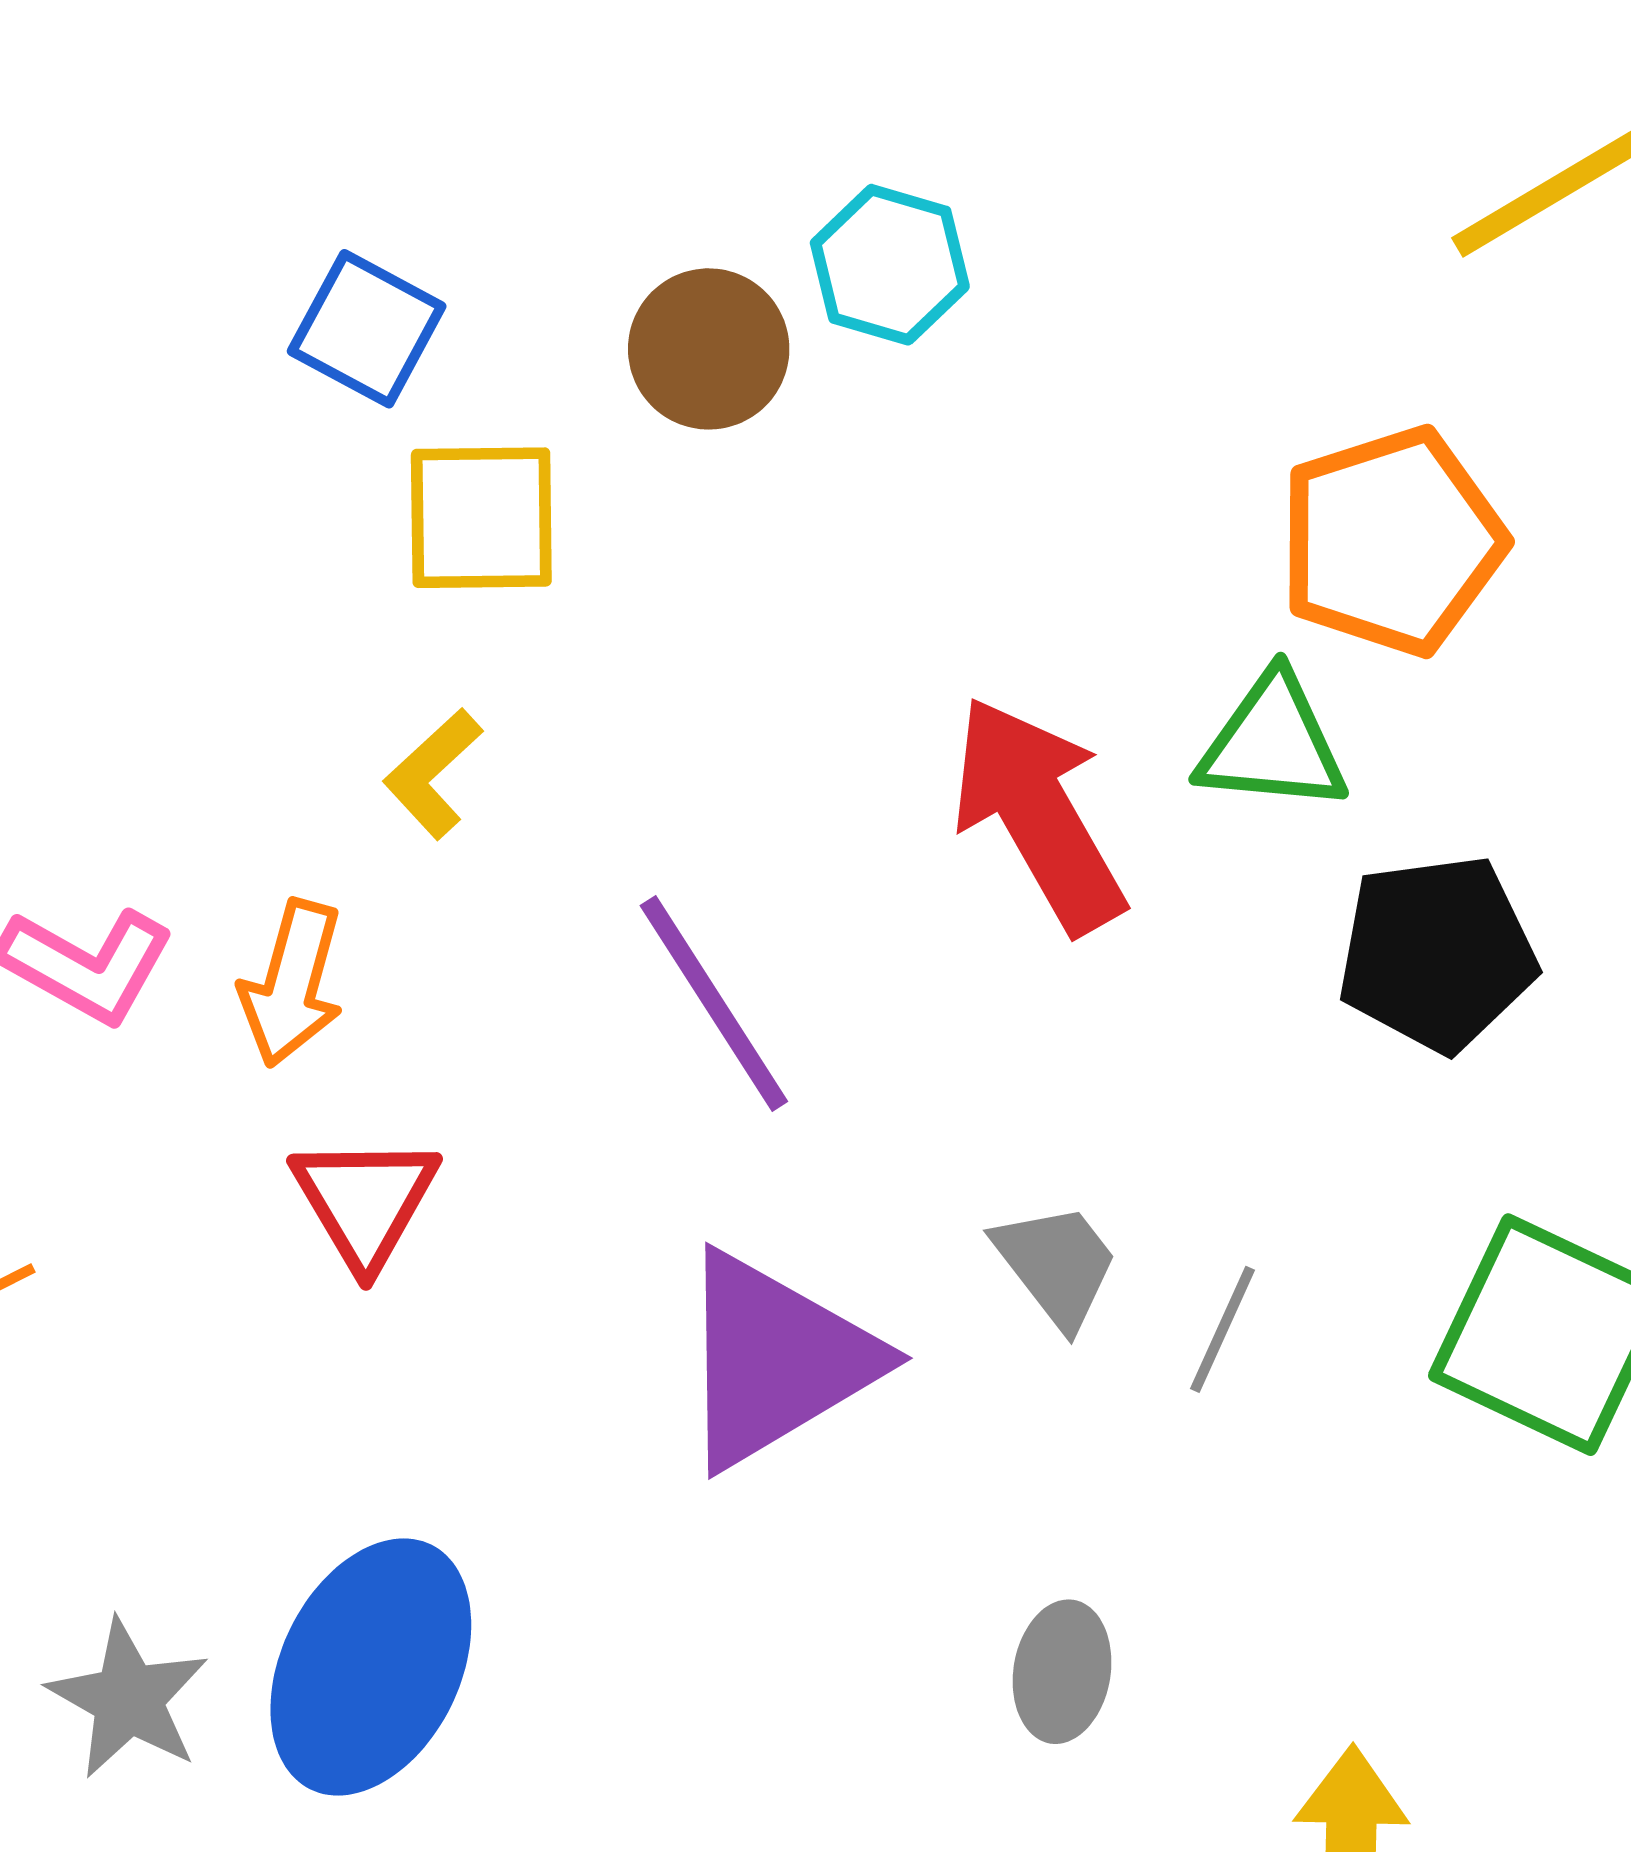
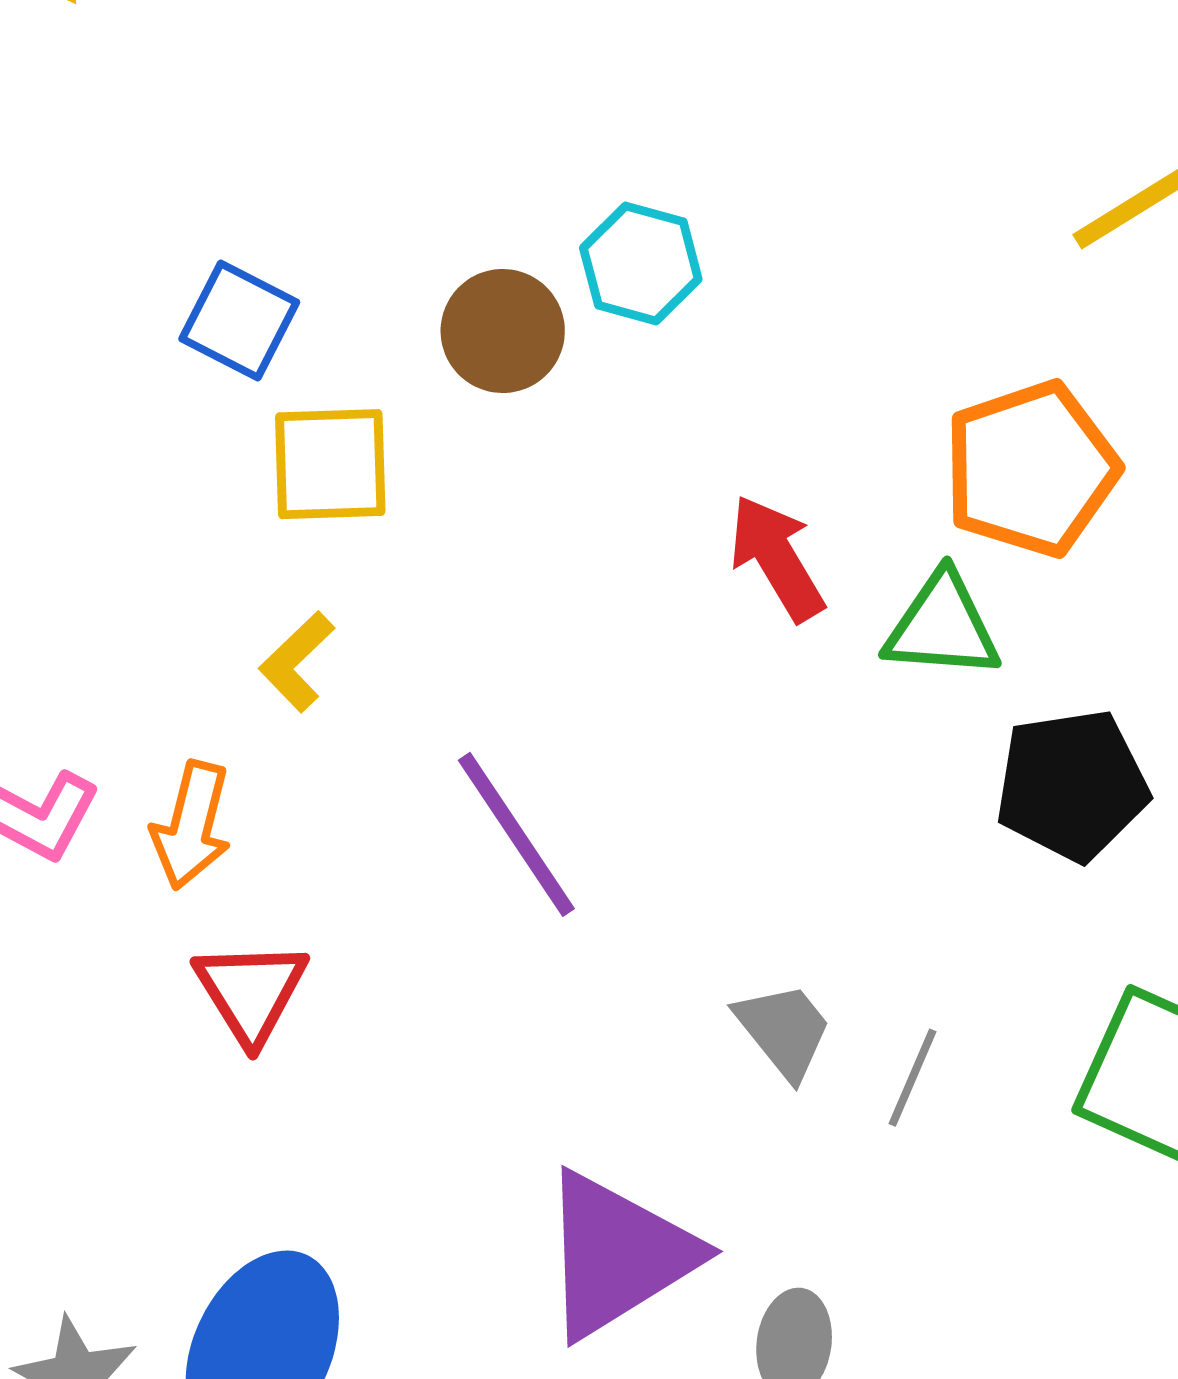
red arrow: (1038, 814) -> (777, 558), moved, size x0.7
purple triangle: (776, 1360) -> (618, 1255), moved

